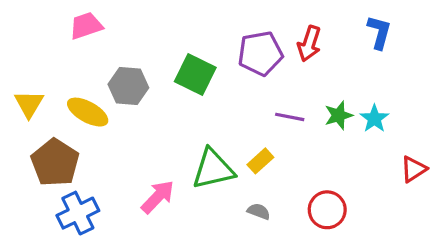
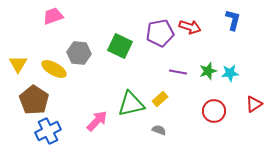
red arrow: (309, 44) -> (190, 27), turned -90
cyan star: (374, 119) -> (230, 73), turned 30
red circle: (327, 210) -> (214, 111), moved

